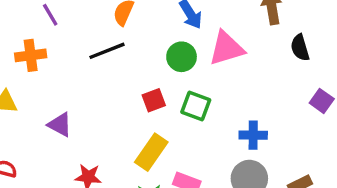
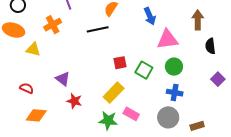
orange cross: (31, 55) -> (53, 25), turned -30
green circle: (182, 57) -> (174, 67), moved
purple triangle: (60, 125) -> (63, 79), moved

